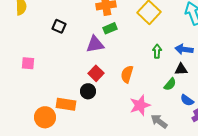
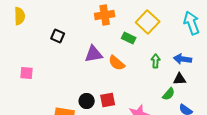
green rectangle: (110, 28) -> (129, 38), moved, turned 48
red square: (96, 73) -> (108, 100), moved, turned 35
orange semicircle: (127, 74) -> (117, 63), moved, turned -66

